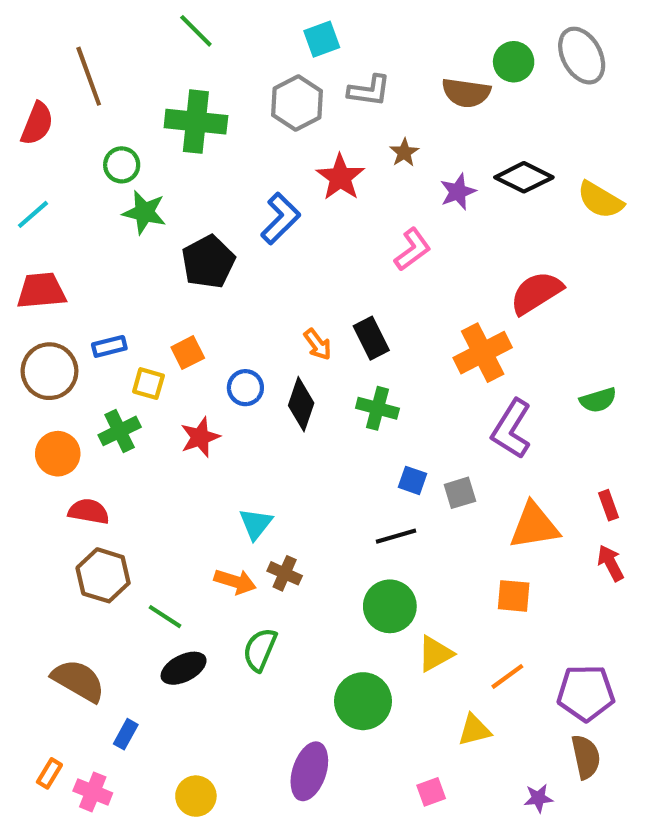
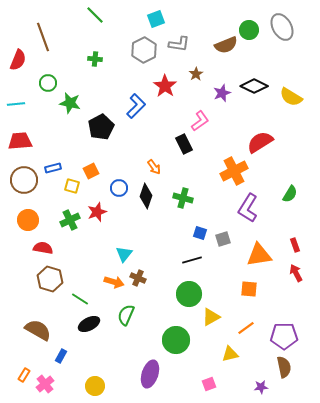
brown semicircle: (466, 93) -> (226, 45), turned -30
green cross: (196, 122) -> (95, 59), size x0.5
green circle: (122, 165) -> (48, 83), moved
cyan line: (33, 214) -> (16, 104), turned 36
black rectangle: (371, 338) -> (184, 144), moved
green semicircle: (598, 400) -> (290, 194), turned -42
green cross: (120, 431) -> (70, 220), moved
pink cross: (93, 792) -> (45, 384), turned 30

